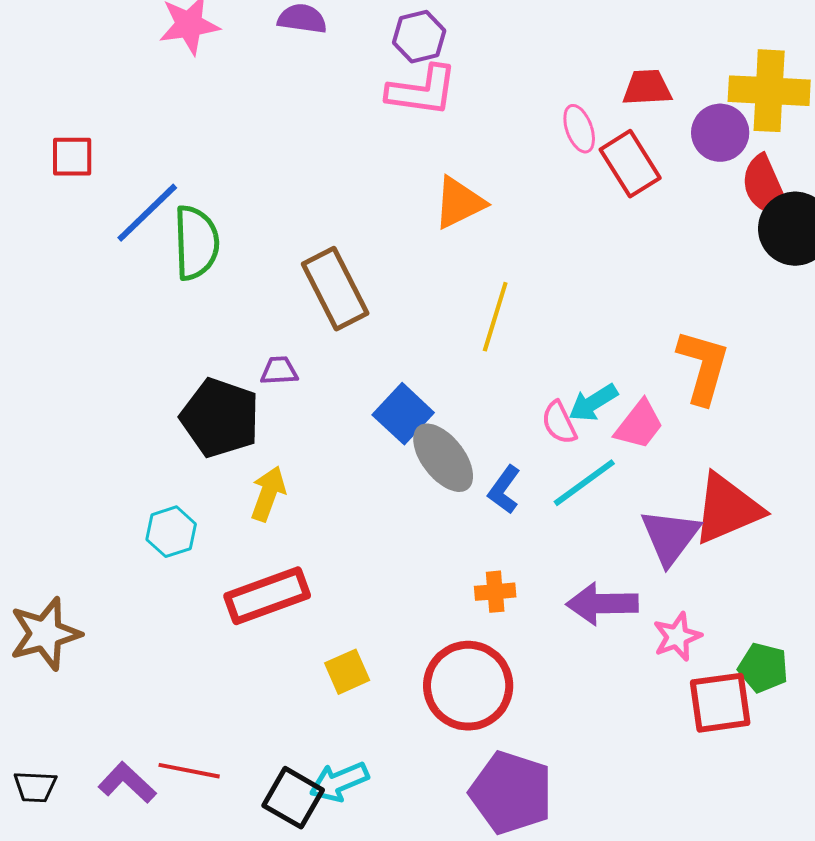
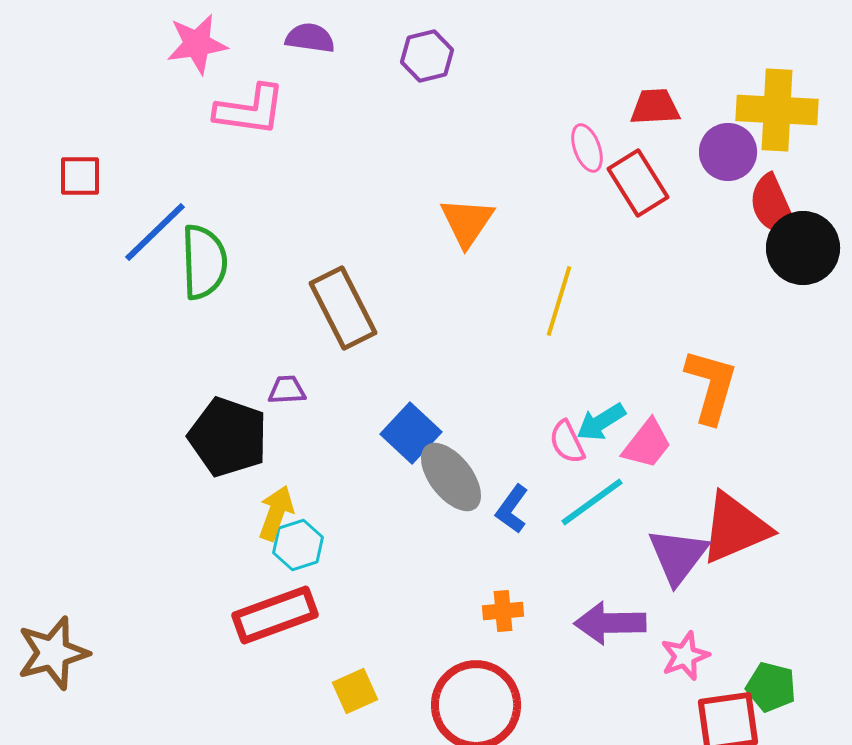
pink L-shape: (422, 91) -> (250, 110), moved
orange triangle: (459, 203) -> (467, 222), turned -30
yellow line: (495, 317) -> (559, 301), moved
cyan hexagon: (171, 532) -> (298, 545), moved

